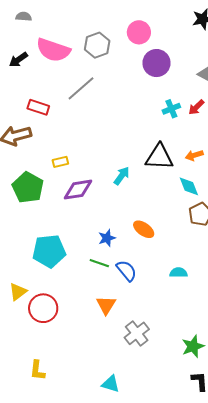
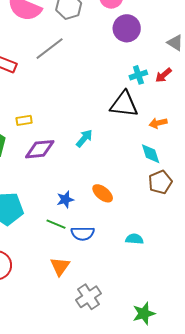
black triangle: (159, 157) -> (124, 104), moved
blue semicircle: (126, 271) -> (83, 233), turned 125

